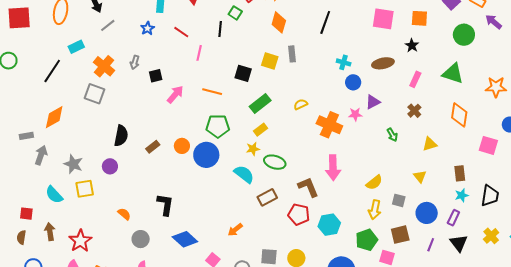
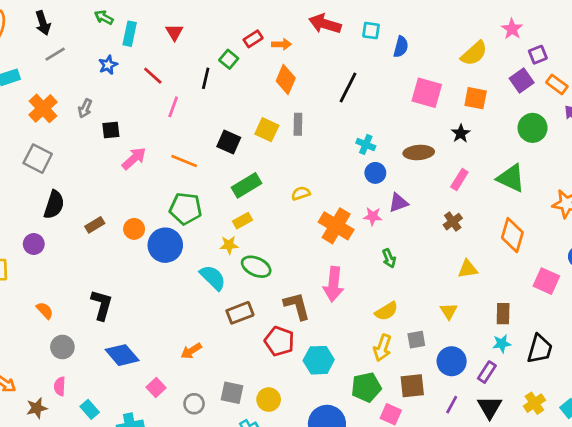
gray square: (94, 94) -> (38, 159), moved
green arrow: (392, 135) -> (389, 258), moved
gray square: (399, 200) -> (416, 340), turned -32

